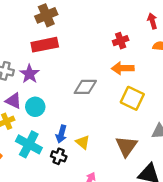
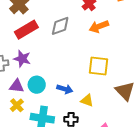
gray diamond: (85, 87) -> (60, 26), moved
yellow square: (132, 98) -> (98, 66), moved
blue arrow: (61, 134) -> (65, 89), moved, turned -70

